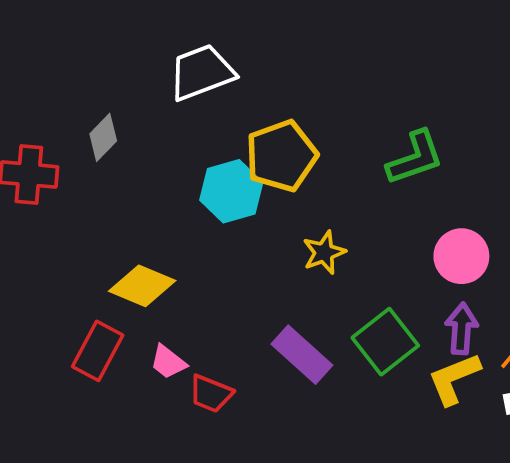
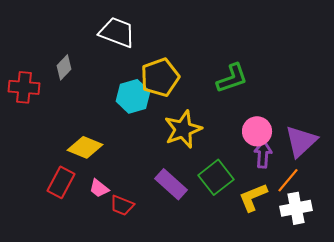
white trapezoid: (202, 72) -> (117, 32), turned 42
yellow star: (324, 252) -> (183, 129), size x1.6
purple arrow: (461, 329) -> (263, 154), moved

